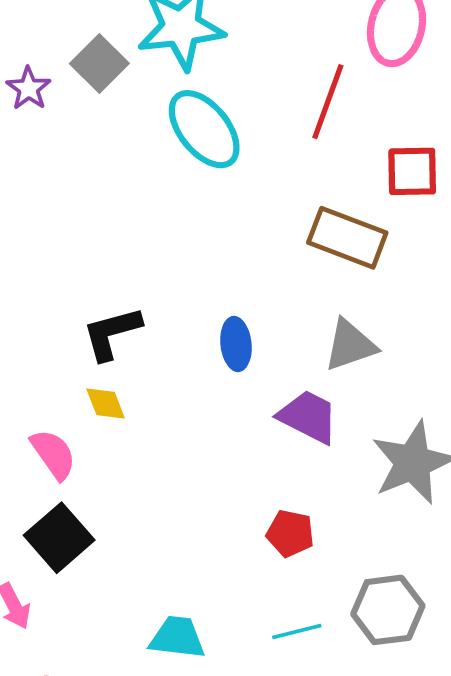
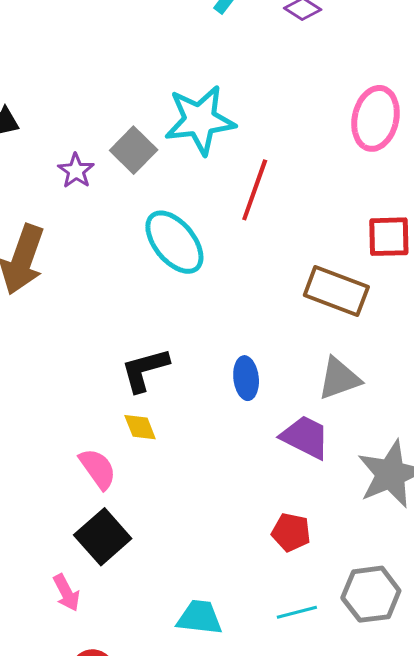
red line: (328, 102) -> (255, 190), moved
cyan ellipse: (204, 129) -> (174, 242), moved

